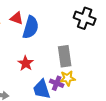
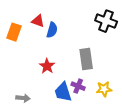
blue semicircle: (31, 27) -> (52, 30), size x0.7
yellow star: (68, 78) -> (104, 89), moved

